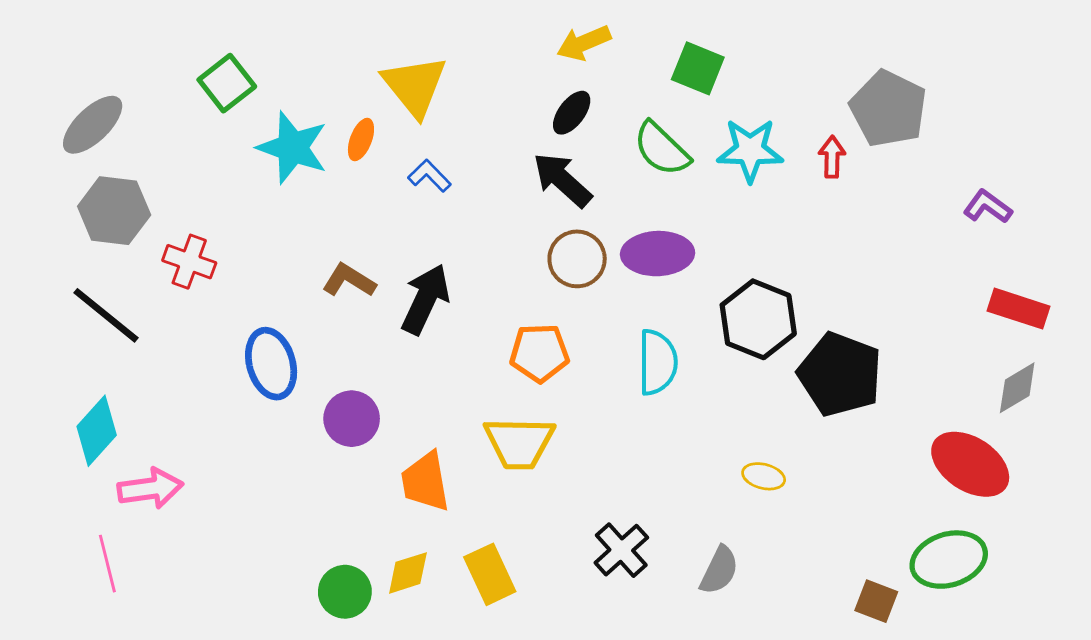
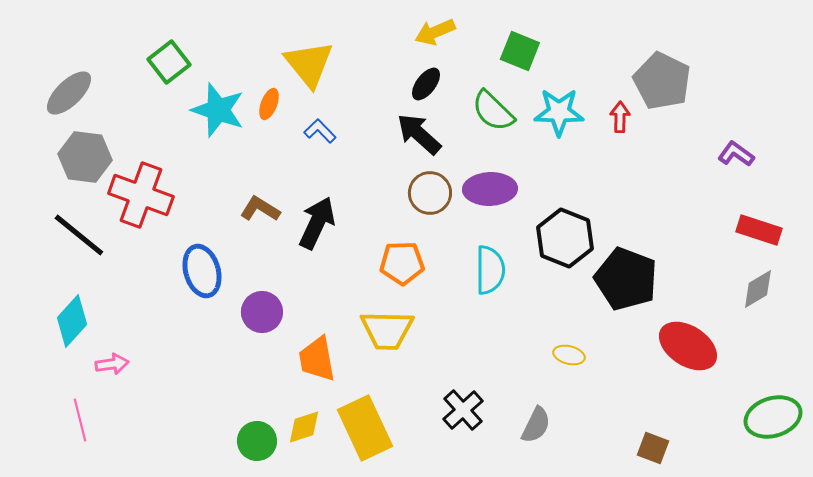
red cross: (189, 262) -> (141, 195), size x1.6
red ellipse: (970, 464) -> (688, 346), moved
pink arrow: (150, 488) -> (112, 364), size x0.7
green ellipse: (949, 560) -> (773, 417), moved
yellow rectangle: (490, 574) -> (365, 428), size x1.4

